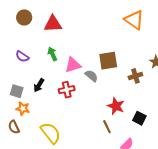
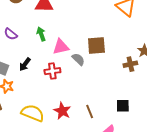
brown cross: (135, 76) -> (130, 64), moved
red star: (116, 106) -> (62, 111), moved
black square: (139, 118) -> (123, 106), turned -32
yellow semicircle: (51, 133) -> (33, 113), turned -35

